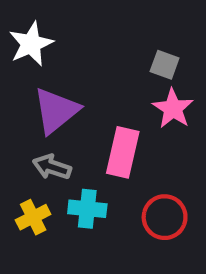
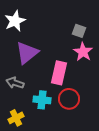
gray arrow: (52, 167) -> (15, 83), moved
yellow cross: (33, 217) -> (16, 118), moved
red circle: (165, 217) -> (69, 99), moved

